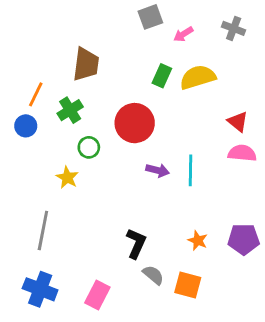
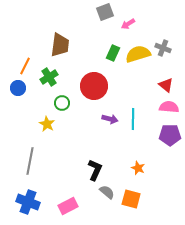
gray cross: (234, 28) -> (163, 48), moved
purple pentagon: (244, 239) -> (170, 135), moved
pink rectangle: (97, 295) -> (68, 206), turned 36

